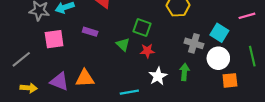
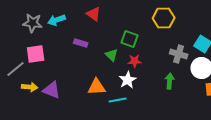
pink square: (54, 39) -> (36, 54), moved
white star: (158, 76) -> (128, 80), moved
orange triangle: (85, 78) -> (97, 87), moved
yellow arrow: (29, 88) -> (30, 87), moved

